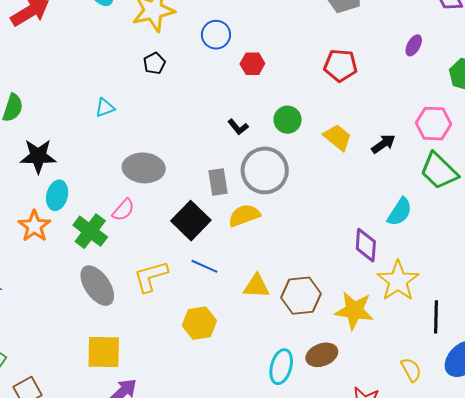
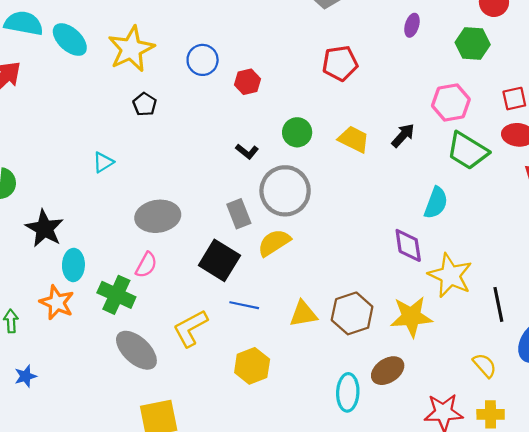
black star: (38, 156) -> (45, 228), turned -30

